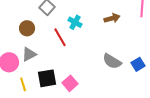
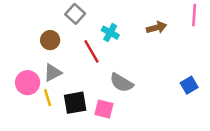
gray semicircle: (112, 61) -> (121, 83), moved
pink square: (70, 83) -> (104, 109), turned -35
yellow line: (23, 84) -> (48, 98), moved

